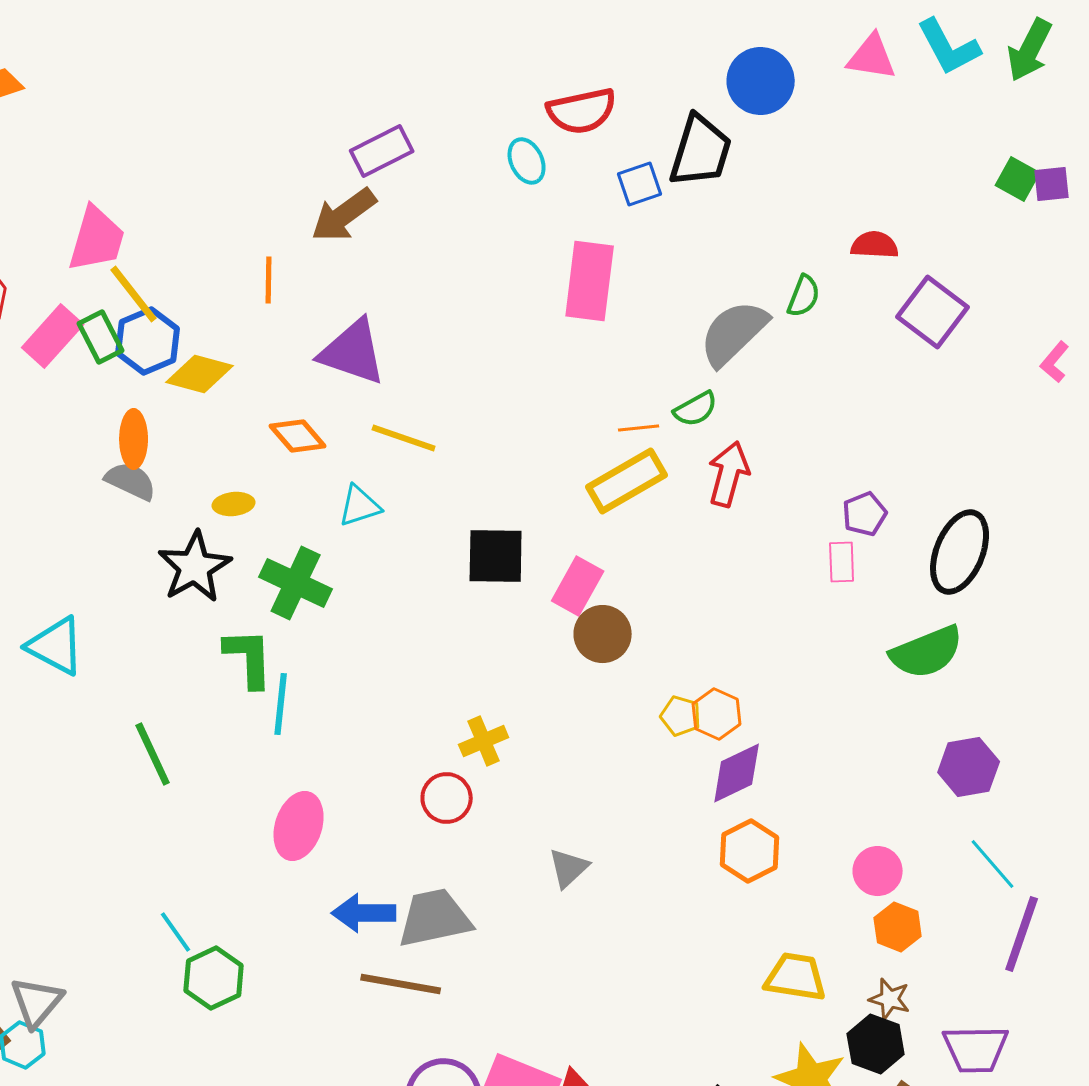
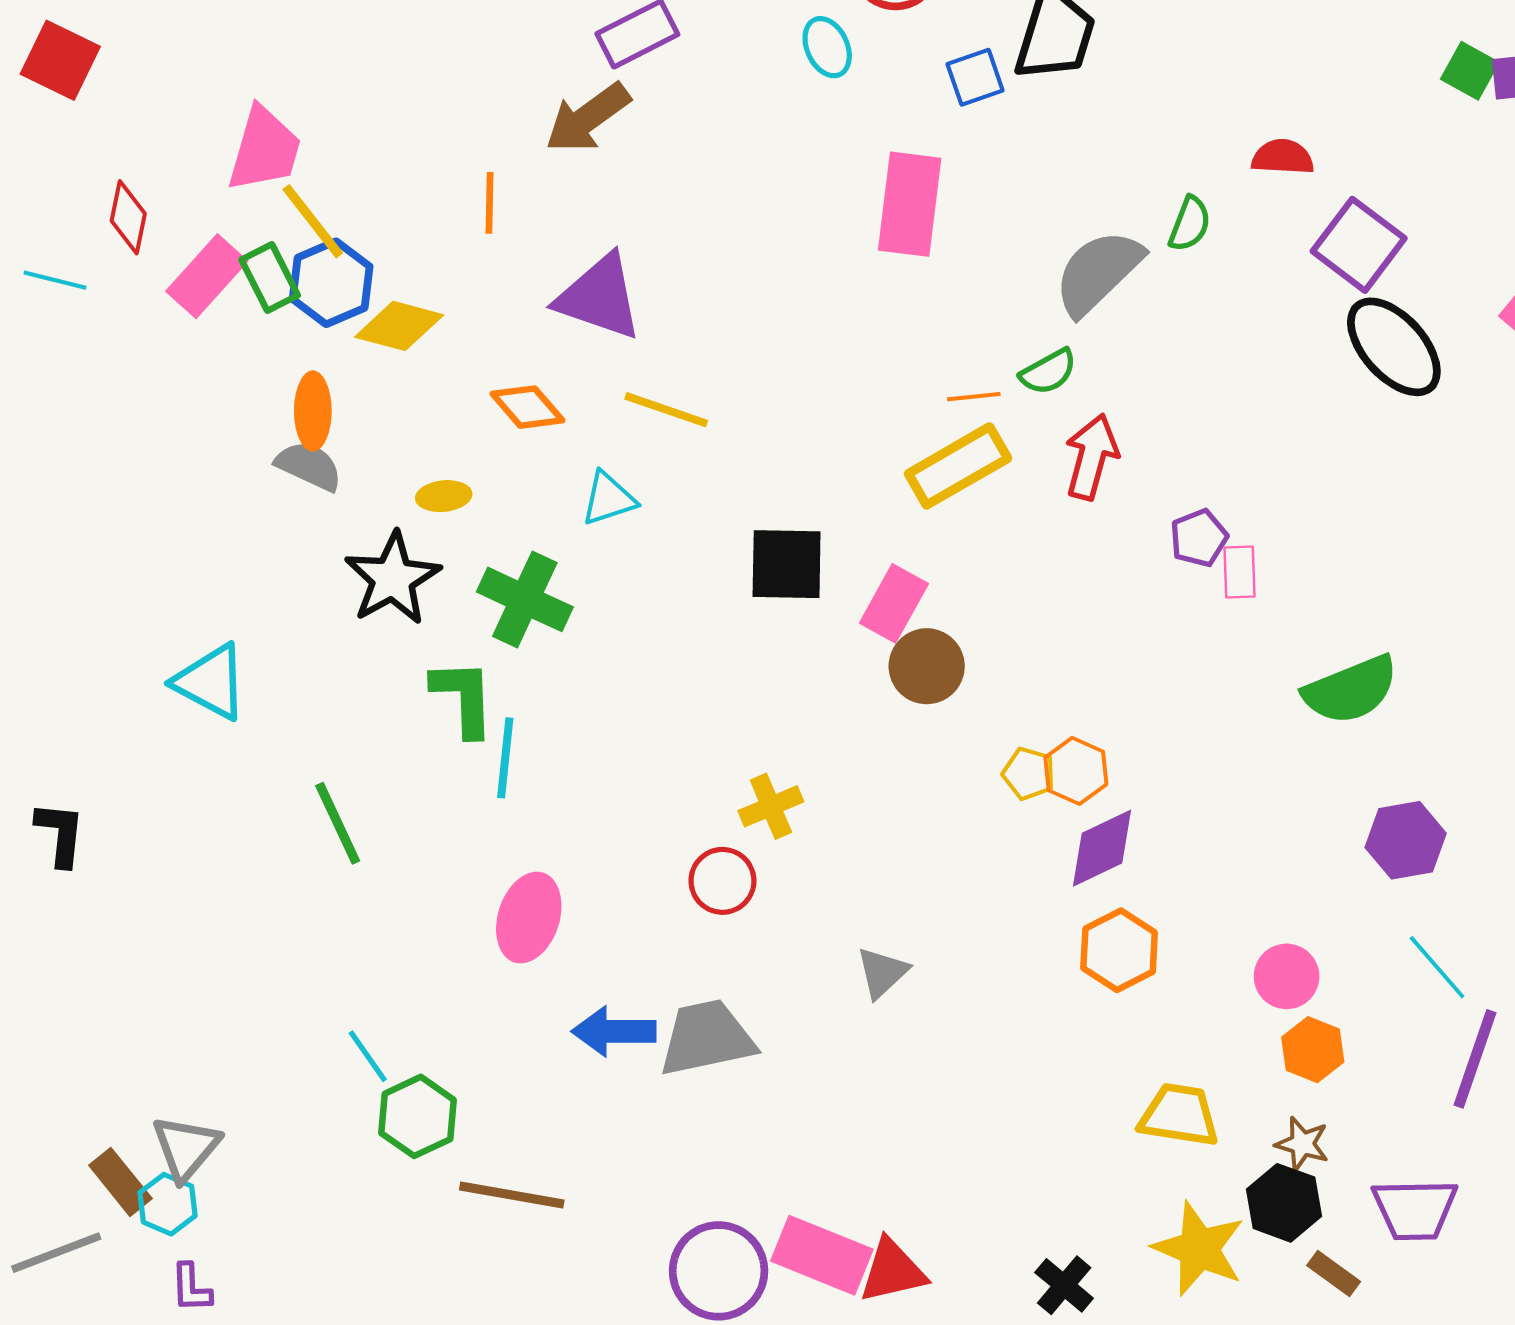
purple pentagon: (865, 514) -> (1199, 538), moved
black ellipse: (960, 552) -> (1394, 347), moved, turned -64
brown line: (401, 984) -> (512, 1195), moved

